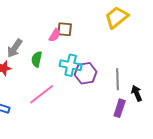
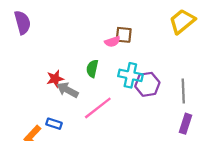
pink semicircle: (55, 35) -> (112, 42), turned 40
gray arrow: (15, 48) -> (67, 90), moved, turned 84

